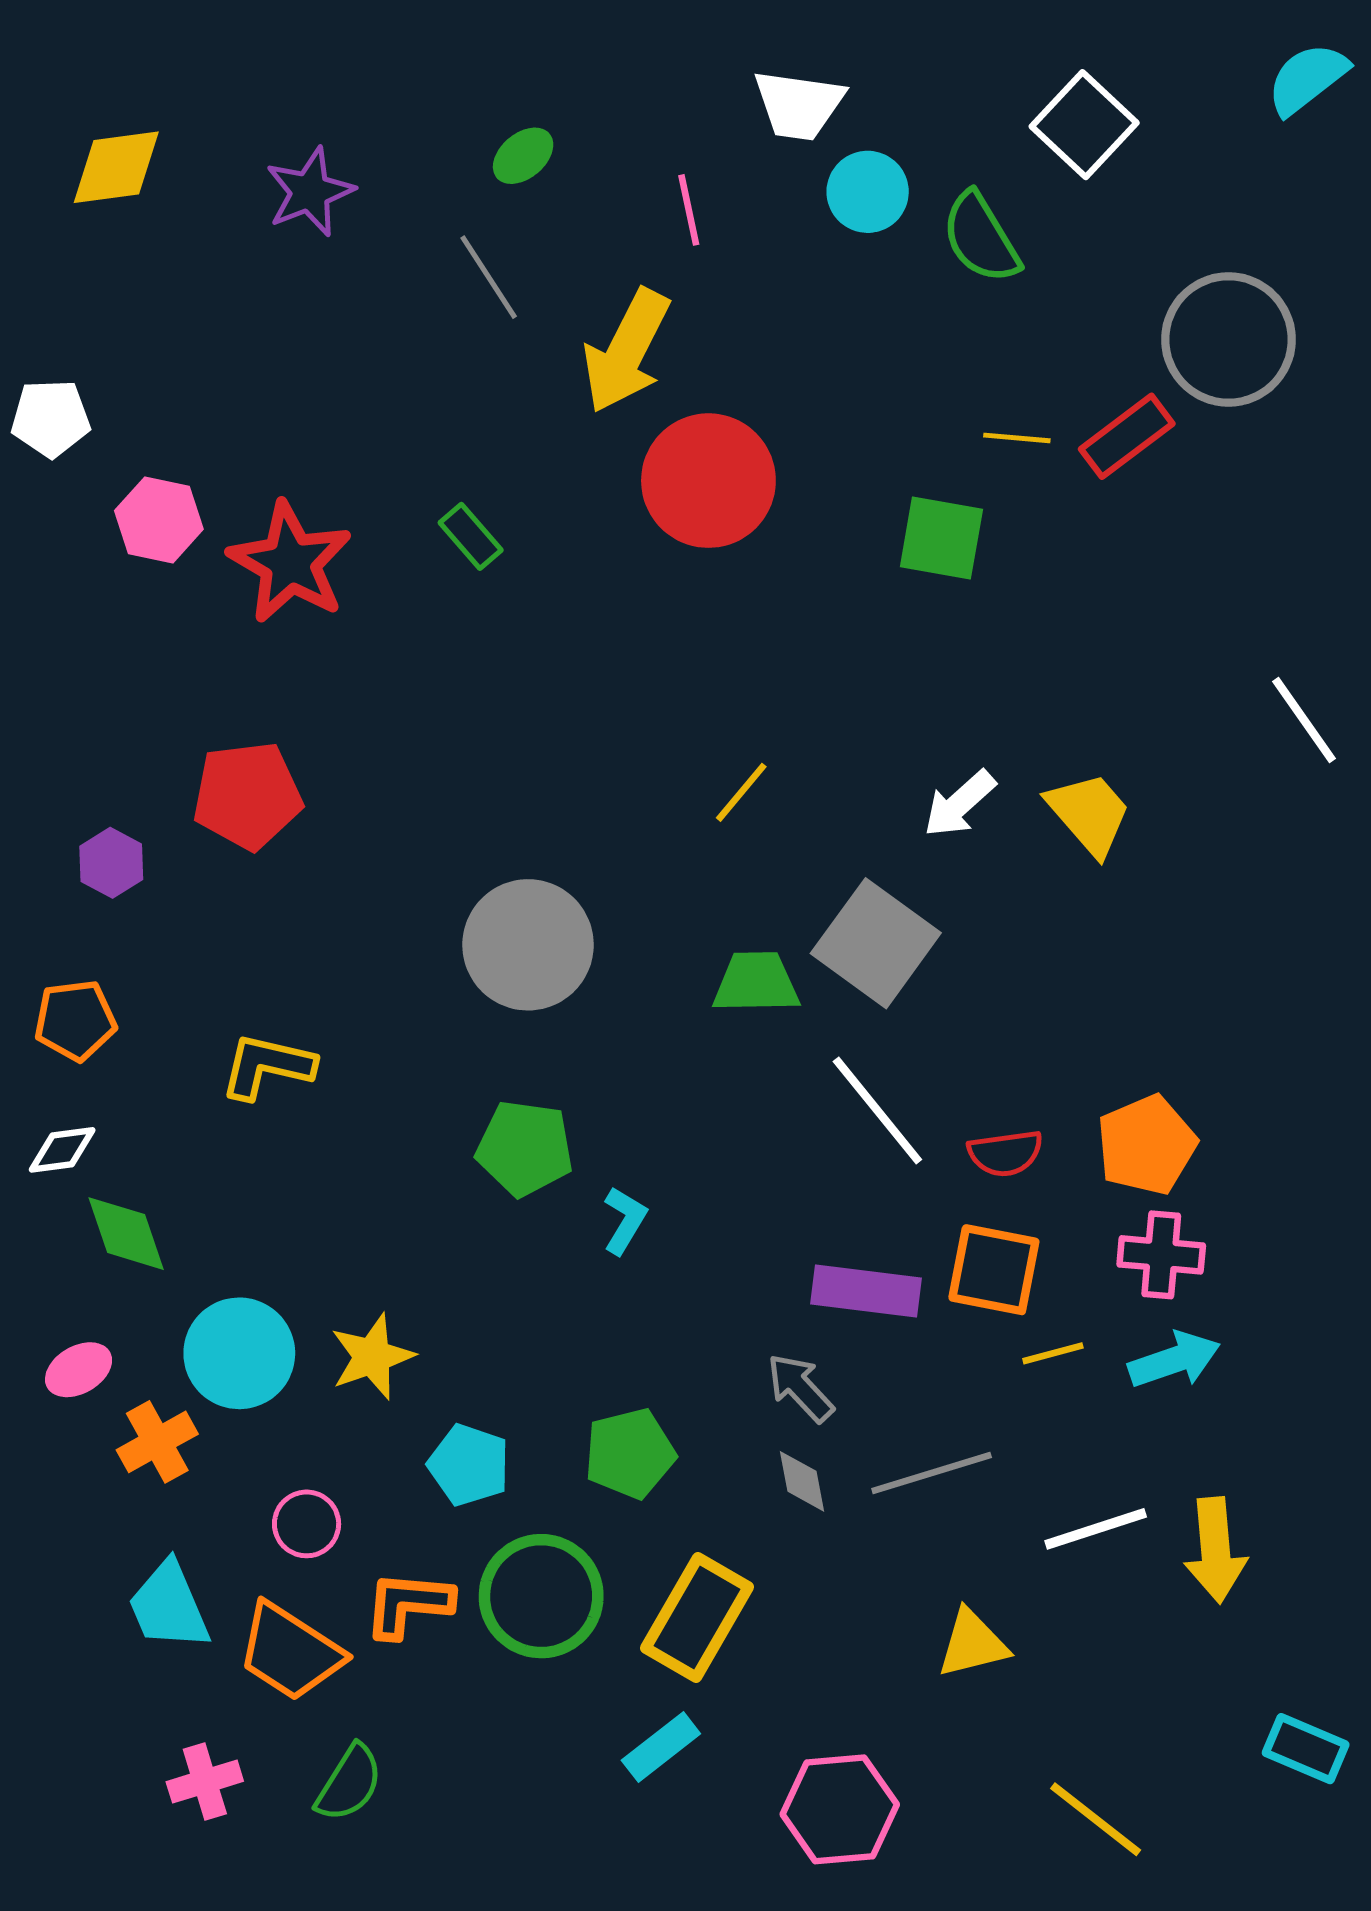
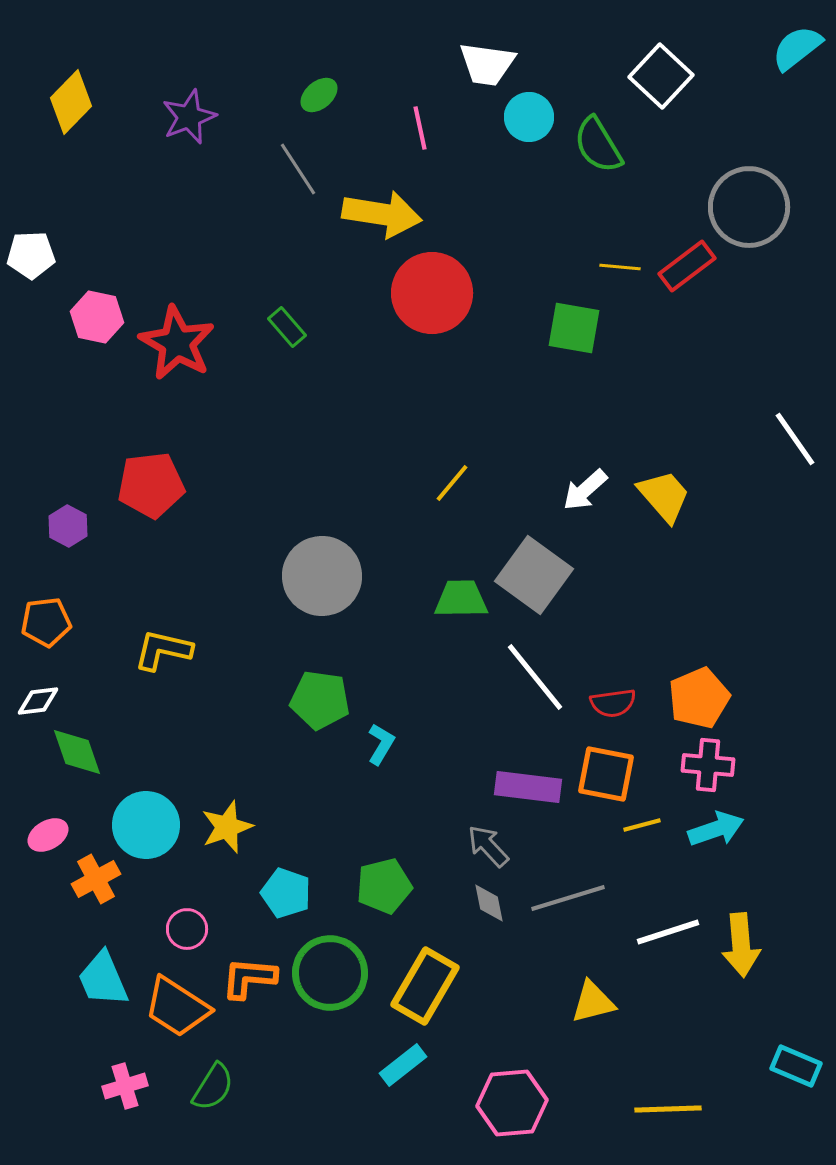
yellow diamond: (116, 167) -> (71, 102), turned -38
yellow arrow: (626, 351) -> (382, 214), turned -108
yellow line: (1096, 1819) -> (668, 1109), turned -40

